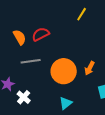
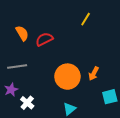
orange semicircle: (20, 37) -> (22, 33), moved
gray line: (31, 61) -> (17, 66), moved

